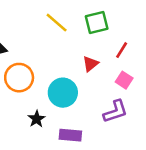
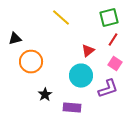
green square: (97, 23) -> (109, 18), moved
cyan circle: (63, 93) -> (81, 76), moved

